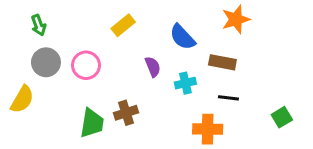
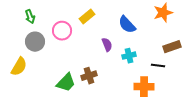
brown rectangle: (222, 62) -> (172, 47), moved, turned -30
pink circle: (86, 65) -> (62, 31), moved
green trapezoid: (92, 123) -> (66, 83), turned 35

